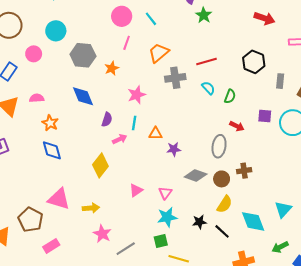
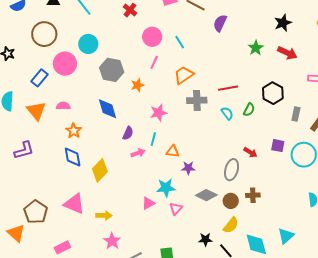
green star: (204, 15) -> (256, 48), moved
pink circle: (34, 54) -> (65, 64), size x1.5
green semicircle: (230, 96) -> (249, 110), moved
yellow diamond: (100, 165) -> (100, 170), moved
cyan star: (167, 217) -> (166, 188), moved
brown pentagon: (30, 220) -> (36, 212), moved

